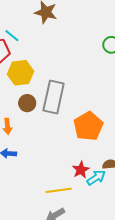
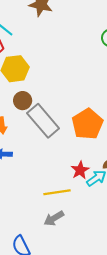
gray rectangle: (54, 97) -> (43, 121), moved, turned -52

